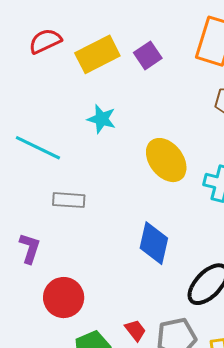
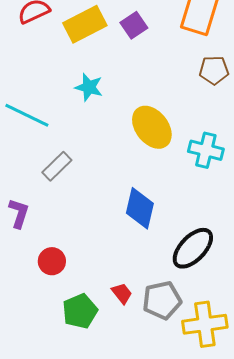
gray rectangle: (69, 200) -> (57, 166), turned -48
red circle: (64, 298) -> (52, 261), size x0.7

